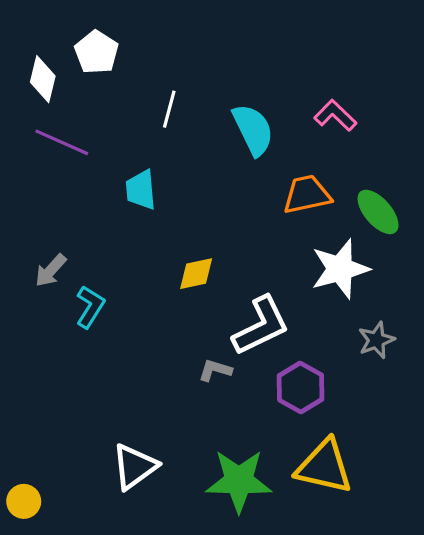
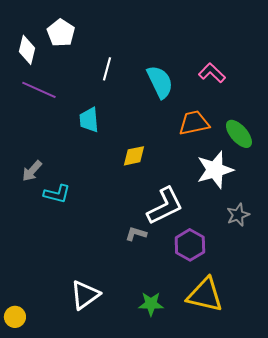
yellow diamond: (196, 274) -> (134, 156), moved
cyan L-shape: (90, 307) -> (57, 194), turned 72
green star: (239, 481) -> (151, 304), size x0.6

